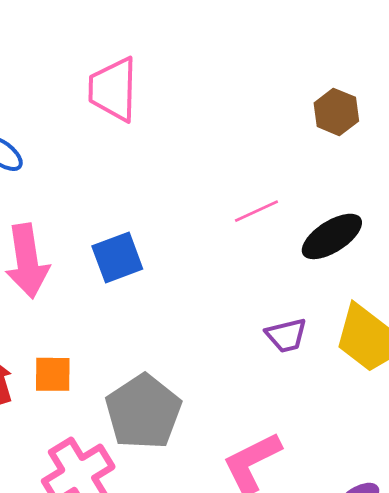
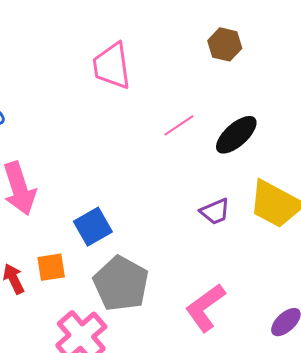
pink trapezoid: (113, 89) -> (112, 66), moved
blue square: (117, 257) -> (93, 227), moved

